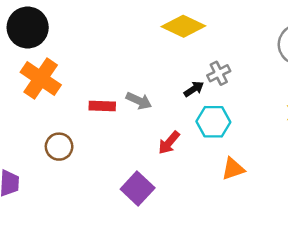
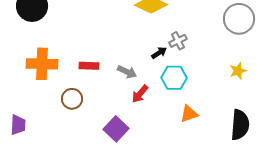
orange cross: (41, 79) -> (42, 64), moved, turned -32
gray arrow: (139, 101) -> (127, 72), moved
brown circle: (59, 147) -> (72, 99), moved

